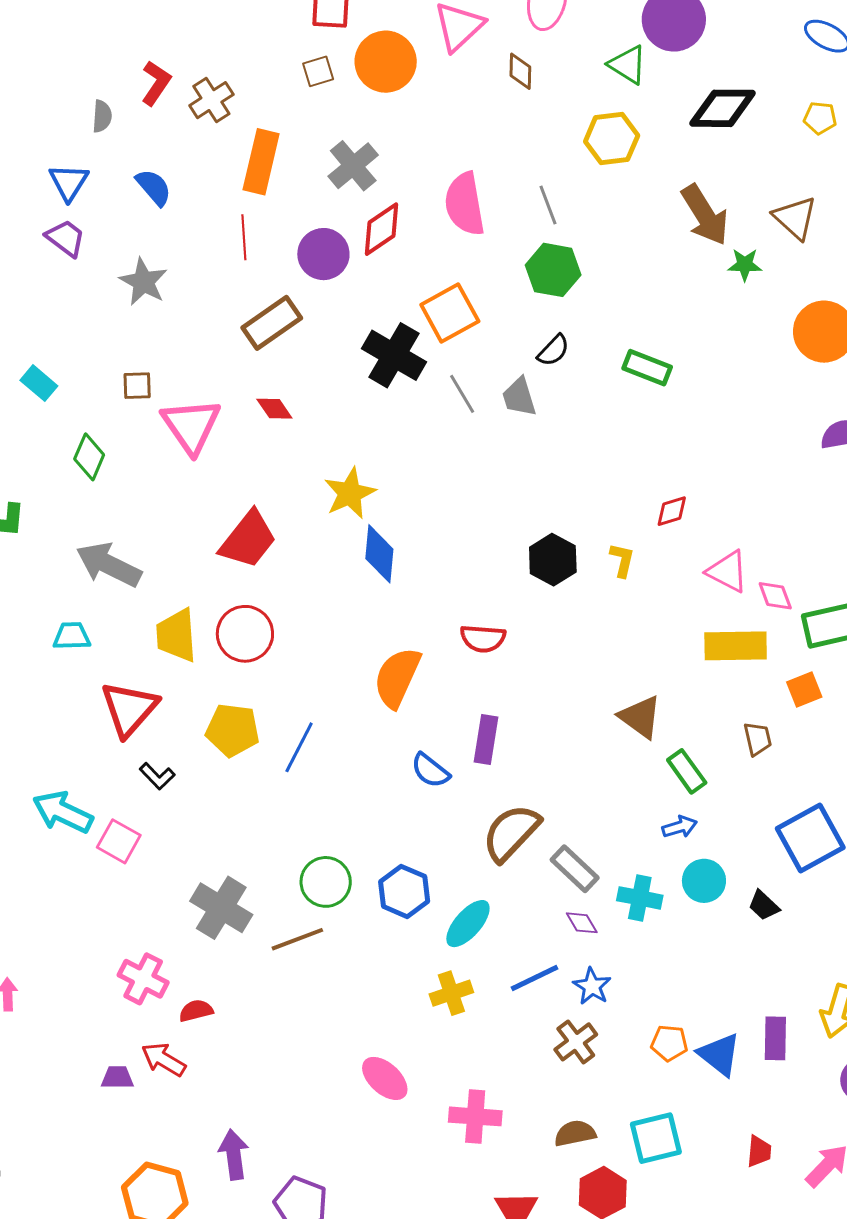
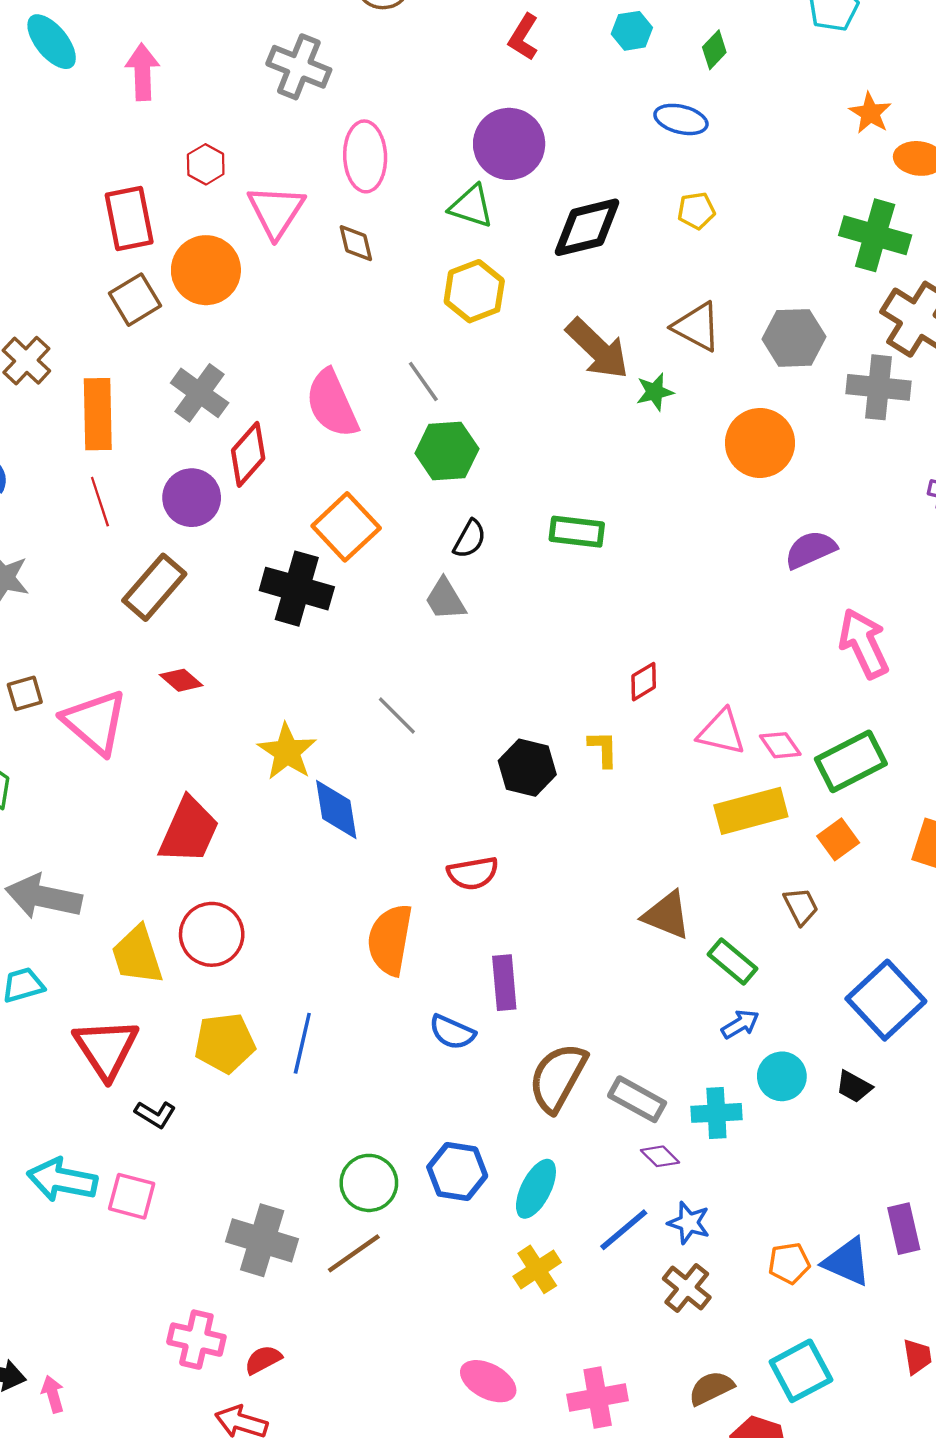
brown square: (318, 71) -> (135, 300), size x1.4
gray line: (462, 394) -> (397, 716), moved

